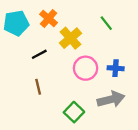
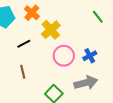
green line: (106, 23) -> (98, 17), moved
blue cross: (116, 68) -> (90, 56), turned -32

